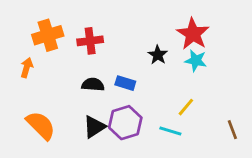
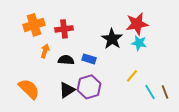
red star: (193, 34) -> (137, 24), turned 30
black star: (158, 55) -> (112, 39), size x1.5
orange arrow: (27, 68) -> (45, 51), moved
cyan line: (170, 131) -> (150, 92), moved, turned 42

